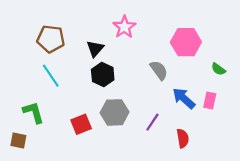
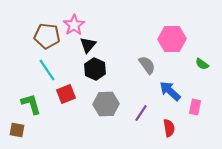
pink star: (124, 27) -> (74, 25), moved
pink rectangle: (210, 101) -> (195, 107), moved
red square: (81, 124) -> (66, 94), moved

